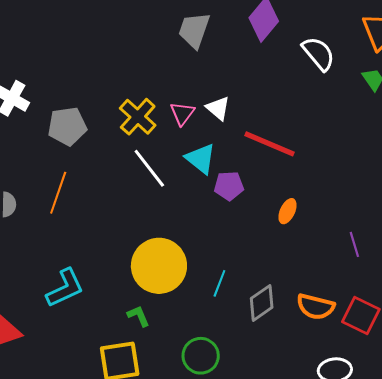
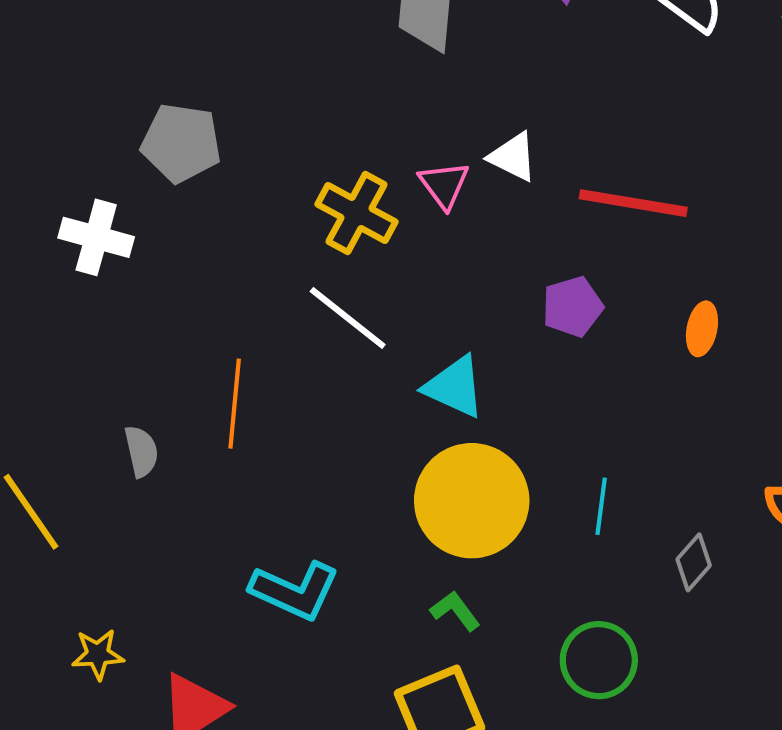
gray pentagon: (67, 126) -> (181, 143), moved, turned 30
cyan triangle: (201, 159) -> (454, 387), moved
white line: (149, 168) -> (348, 318), moved
cyan L-shape: (65, 288) -> (295, 591), turned 63
gray diamond: (262, 303) -> (694, 562), moved, size x0.7

